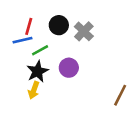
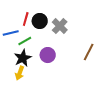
red line: (29, 26) -> (26, 19), moved
brown line: (120, 95) -> (89, 52), moved

